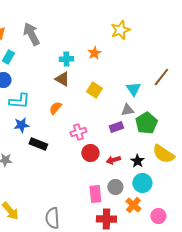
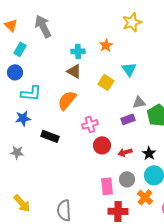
cyan triangle: (133, 89) -> (129, 69), moved
orange semicircle: (55, 108) -> (67, 100), size x1.5
blue star: (21, 125) -> (23, 118), moved

